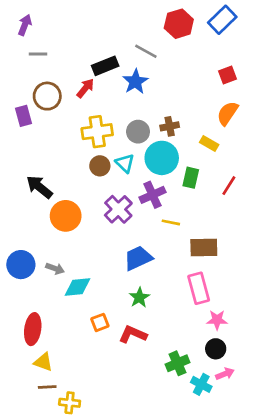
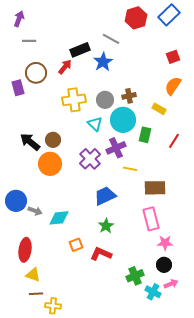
brown circle: (100, 166) -> (53, 140), moved
gray arrow: (55, 269) -> (35, 211), moved

